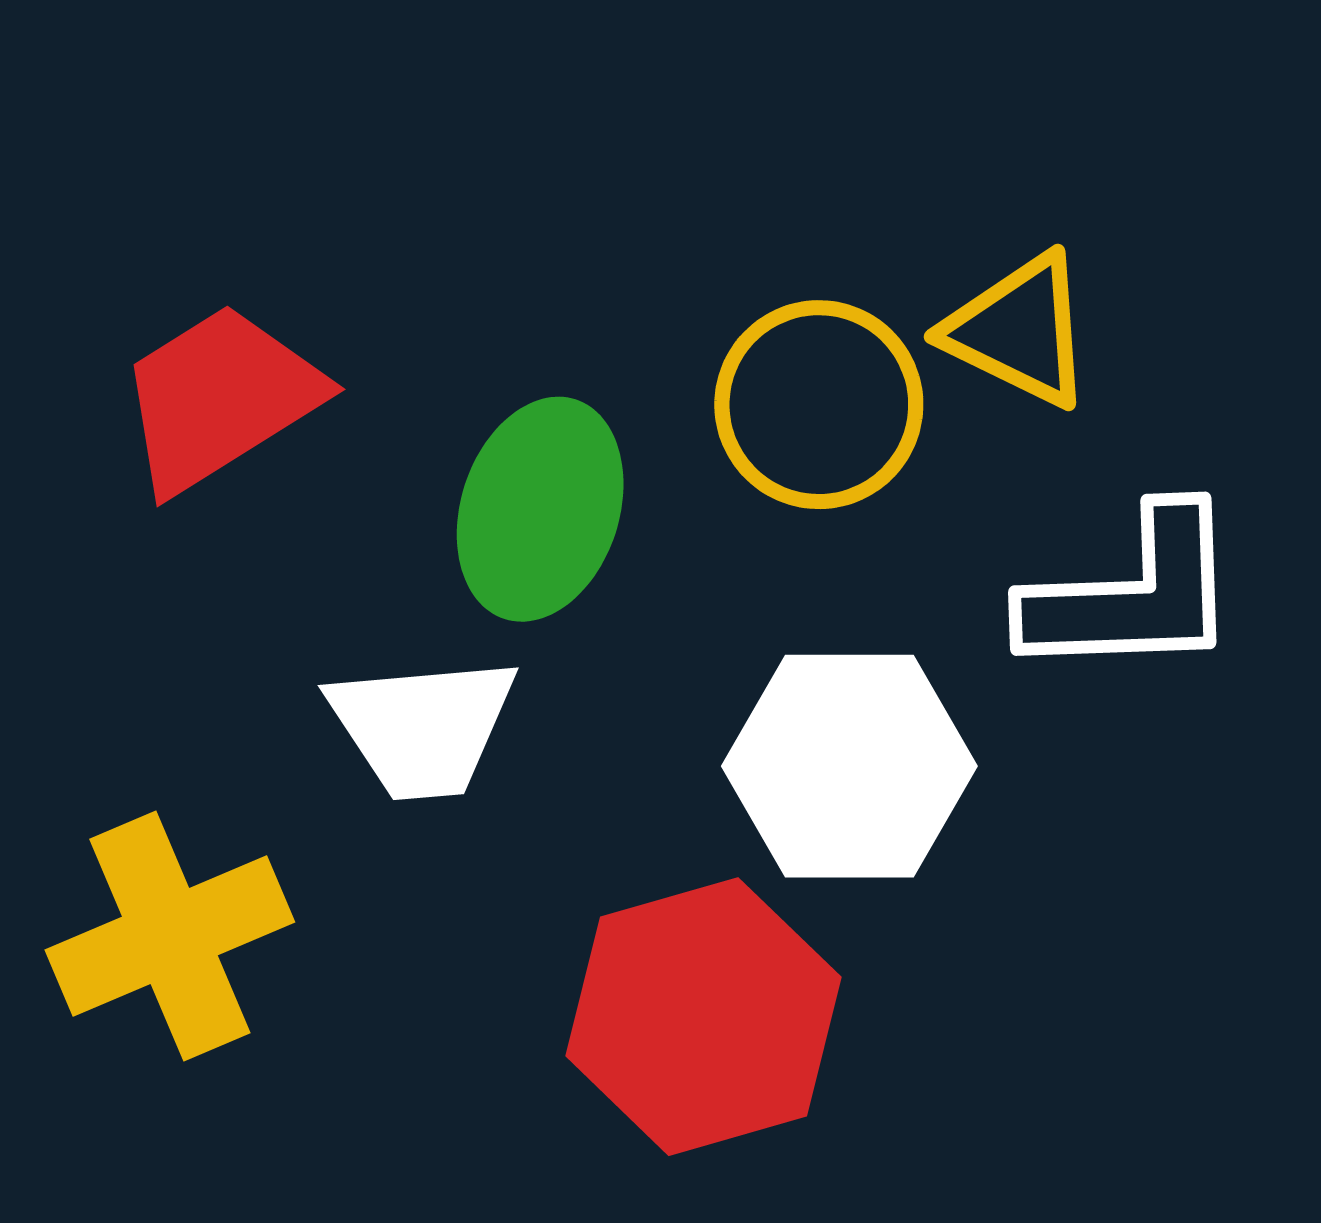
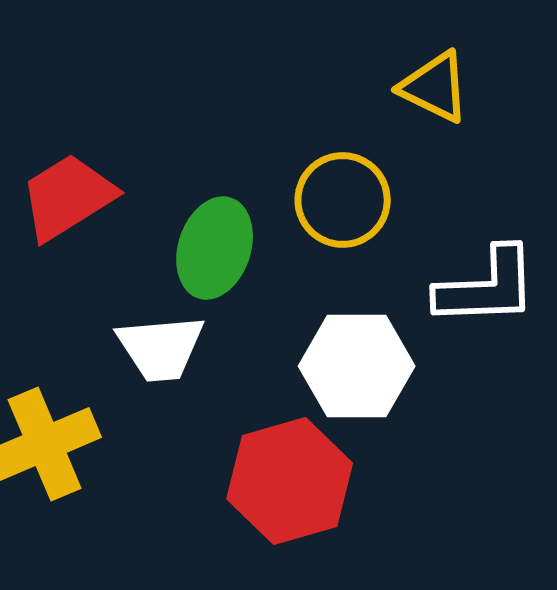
yellow triangle: (1019, 331) -> (435, 87), moved

